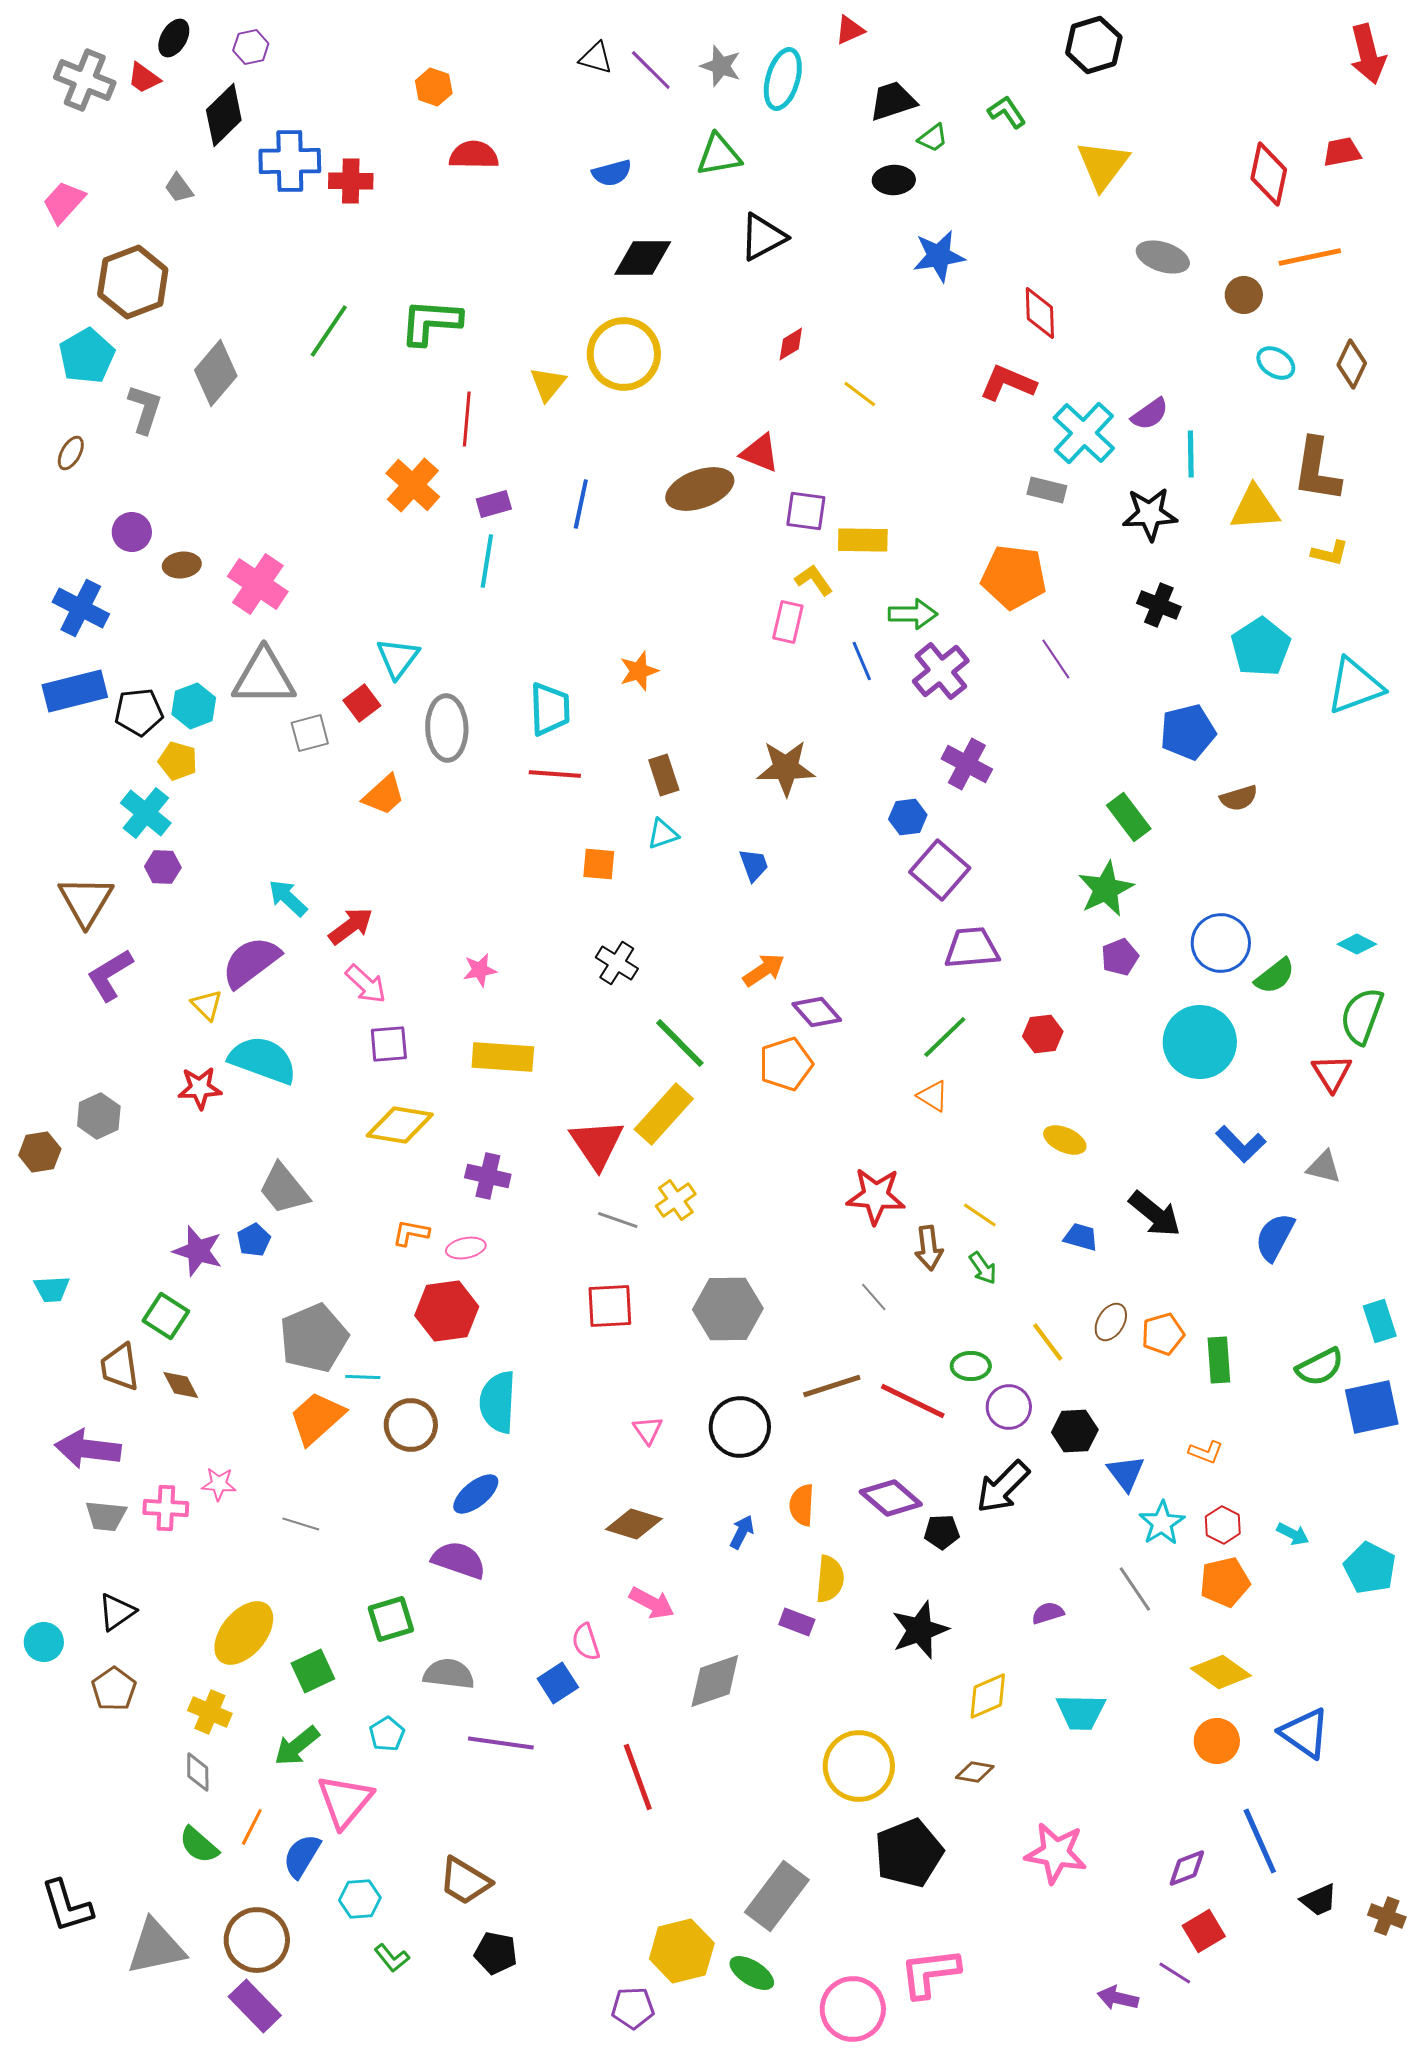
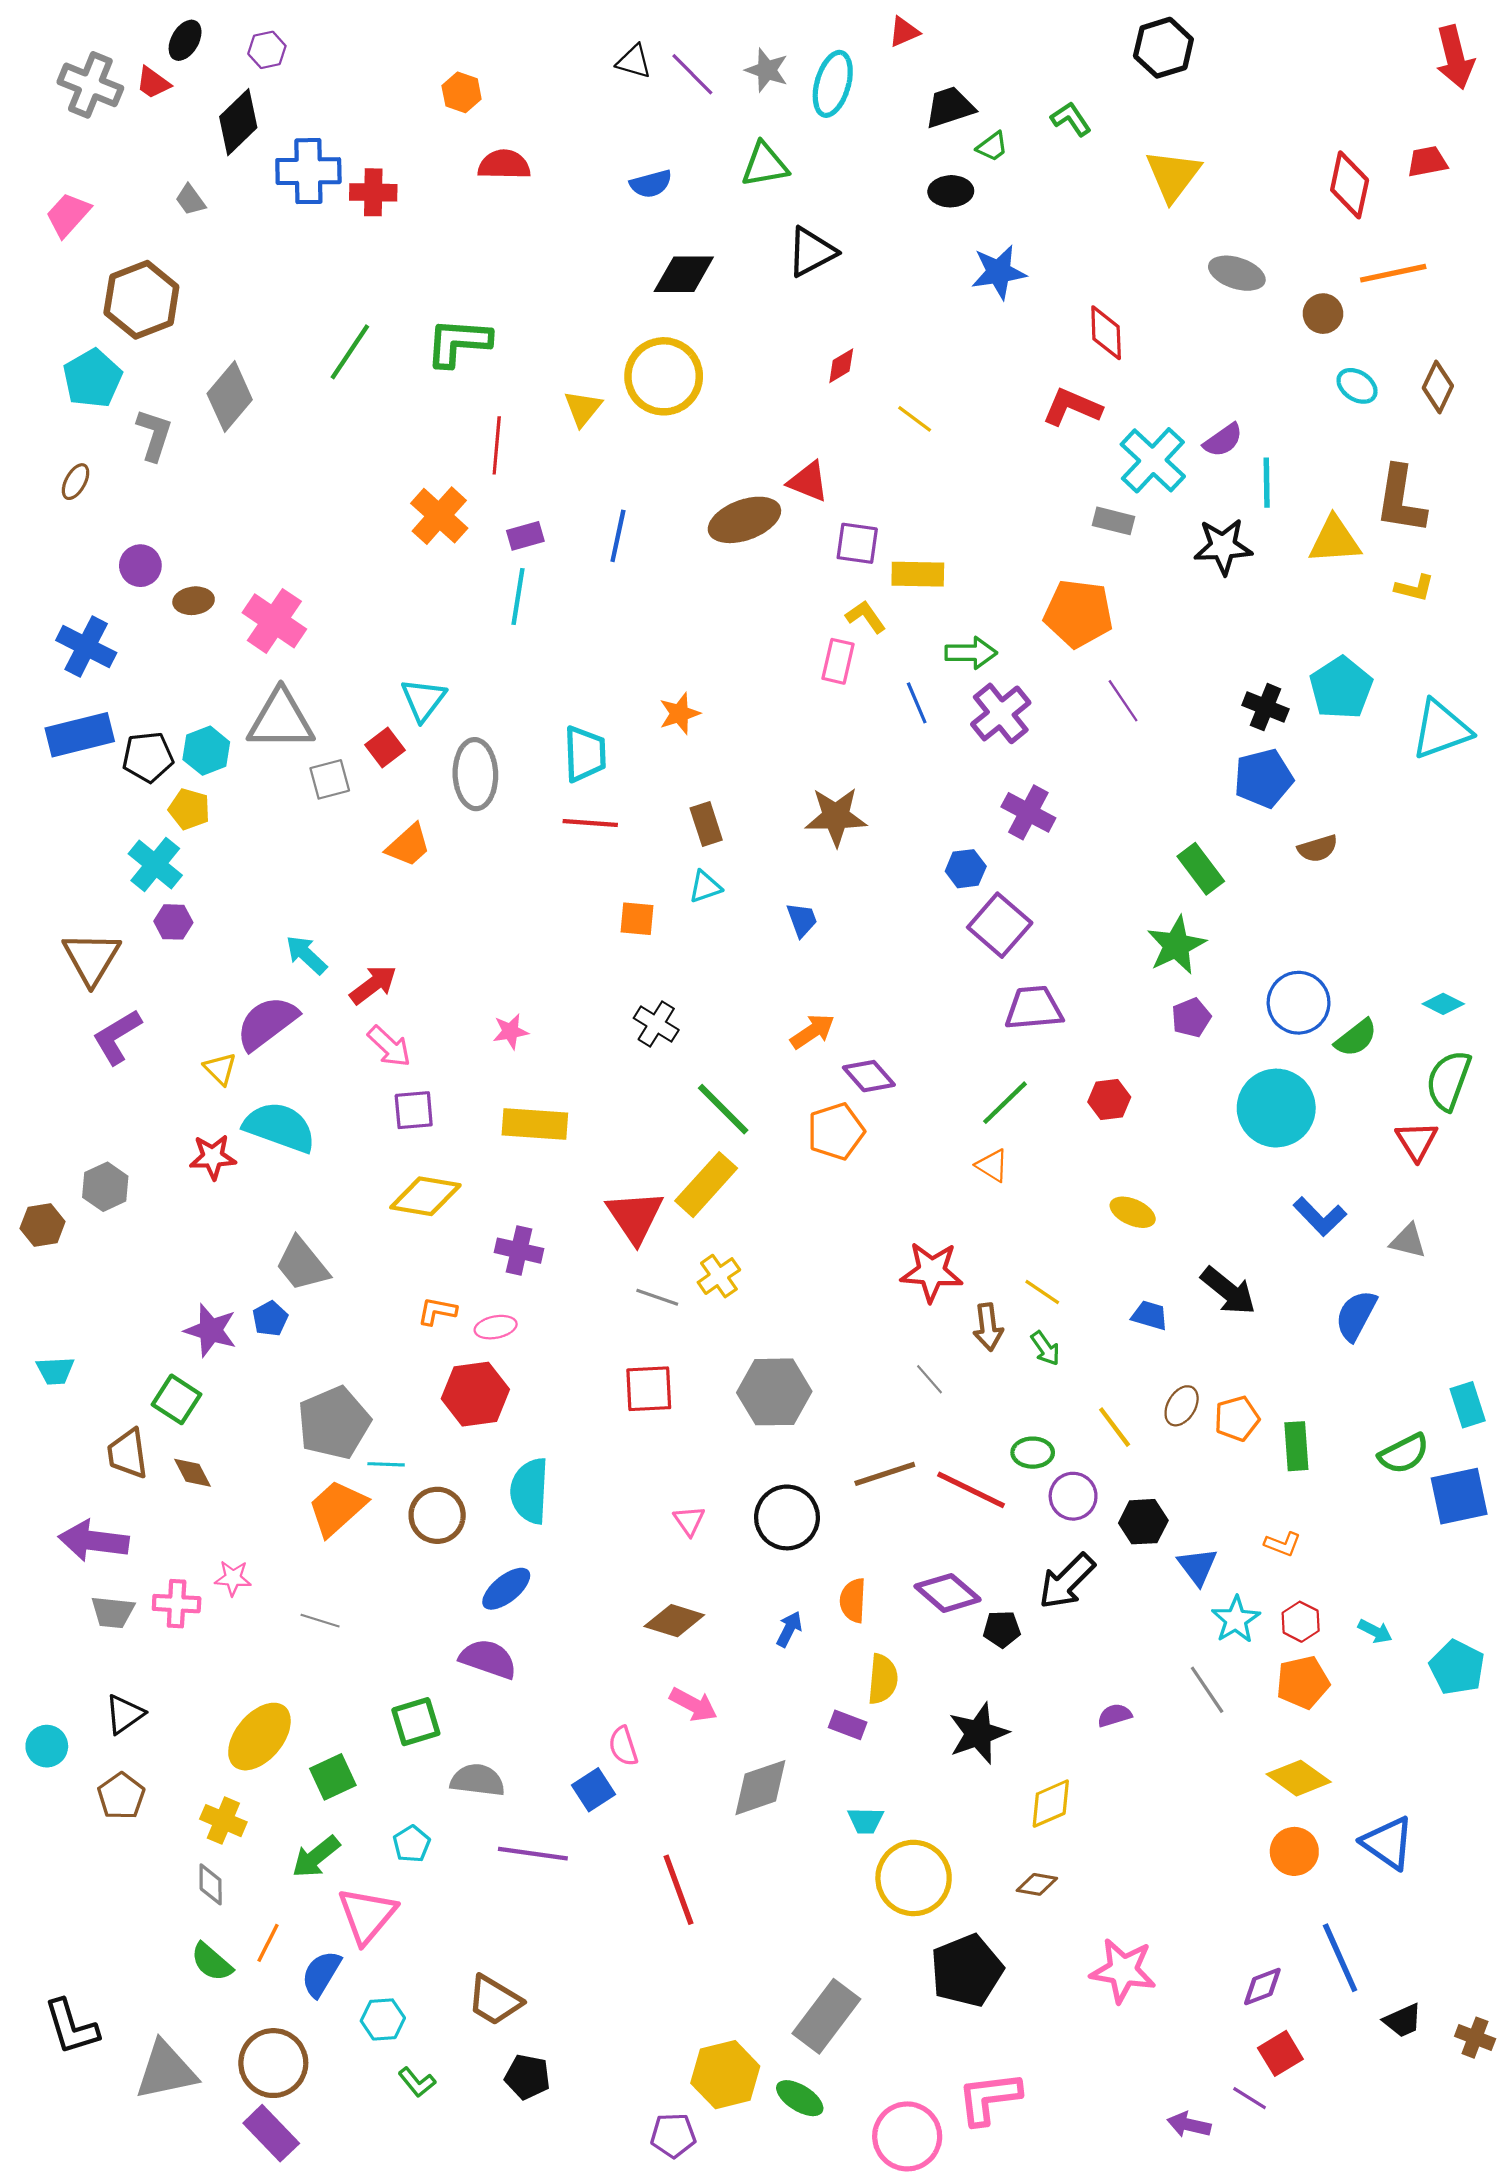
black cross: (1159, 605) -> (1266, 707), moved
cyan trapezoid: (1081, 1712) -> (866, 1821), moved, size x0.7

